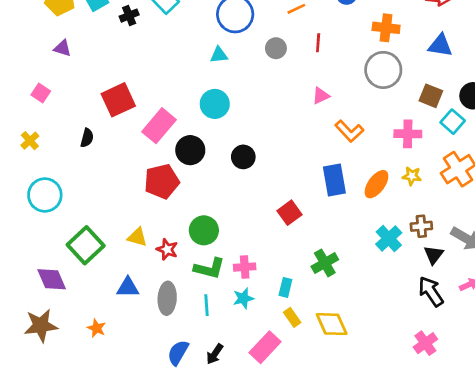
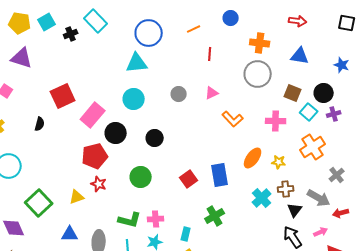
purple triangle: (63, 48) -> (22, 58), size x1.6
gray circle: (276, 48) -> (179, 94), moved
cyan triangle: (219, 55) -> (137, 63), size x1.6
yellow star: (412, 176) -> (279, 162), moved
blue rectangle: (334, 180) -> (220, 175), moved
green circle: (204, 230) -> (141, 177), moved
yellow triangle: (137, 237) -> (77, 197), turned -35
red star: (167, 249) -> (99, 184), moved

